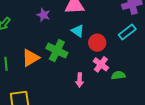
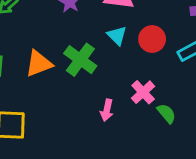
red circle: (97, 43) -> (152, 39), moved
green semicircle: (118, 75) -> (166, 113), turned 48

